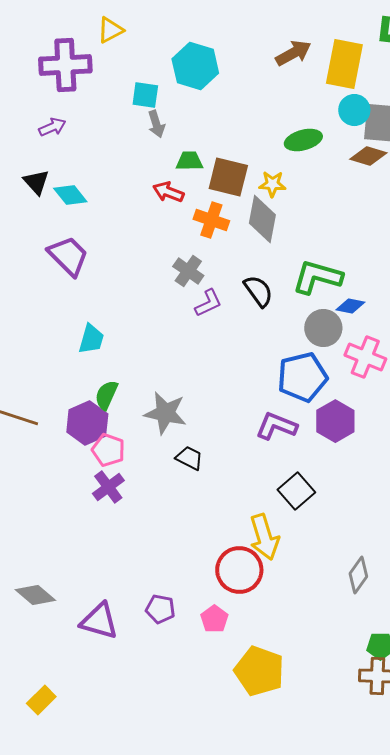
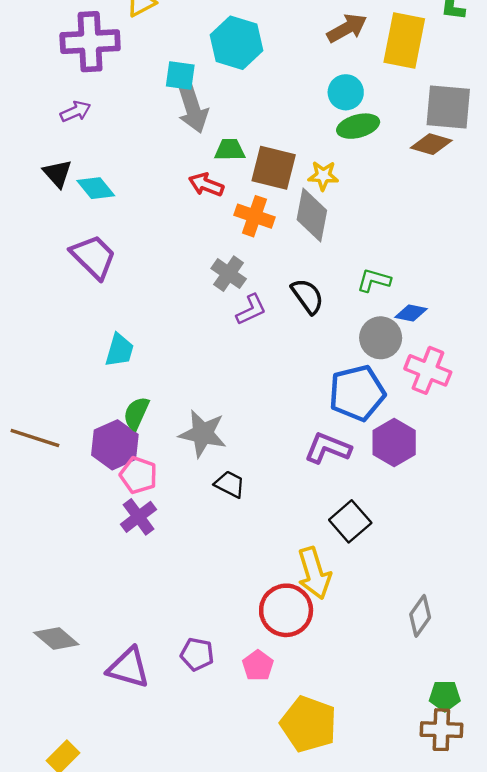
cyan circle: (354, 110) -> (346, 92), moved
gray arrow: (156, 124) -> (193, 108), size x1.6
green L-shape: (317, 277) -> (374, 280), size x0.6

